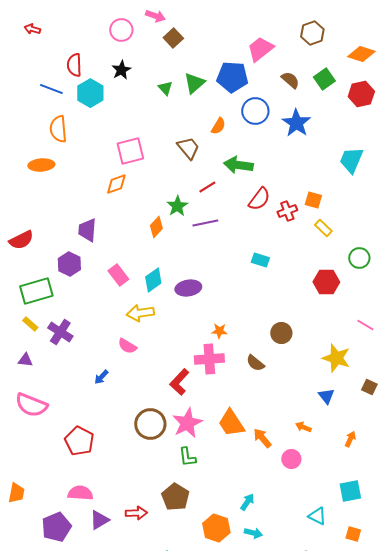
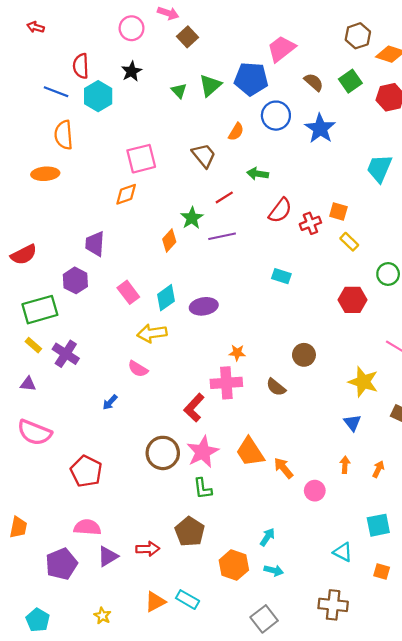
brown hexagon: (312, 33) -> (358, 36), moved
green arrow: (238, 165) -> (258, 174), size x0.7
orange arrow: (303, 427) -> (345, 465), moved, turned 70

